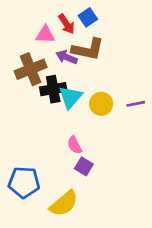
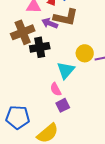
cyan triangle: (71, 97) -> (66, 70), moved
yellow circle: (101, 104) -> (85, 53), moved
purple square: (84, 166) -> (63, 105), turned 32

